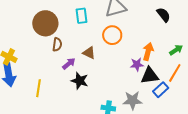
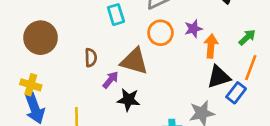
brown circle: (45, 23) -> (41, 38), moved
brown triangle: (89, 53) -> (134, 61), size x1.6
purple star: (137, 64) -> (193, 29), moved

